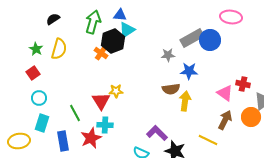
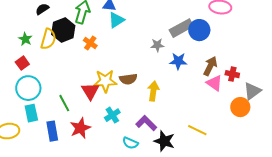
black hexagon: (113, 41) -> (63, 30), moved
brown semicircle: (171, 89) -> (128, 79), moved
yellow star: (116, 91) -> (105, 81), size x1.6
cyan circle: (39, 98) -> (28, 88), size x1.6
yellow arrow: (185, 101) -> (153, 91), moved
brown arrow: (225, 120) -> (210, 66), moved
cyan rectangle: (42, 123) -> (31, 113), turned -30
cyan cross: (105, 125) -> (112, 115), moved, turned -35

